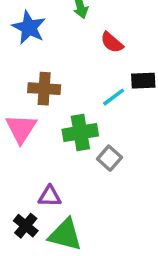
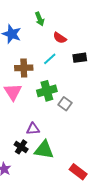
cyan line: (114, 97) -> (50, 59), moved

